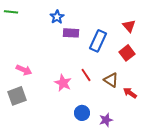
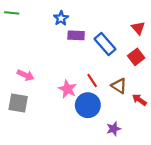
blue rectangle: (98, 41) -> (105, 44), turned -65
gray square: (17, 96) -> (18, 103), turned 30
blue circle: (82, 113) -> (88, 105), moved, size x1.5

